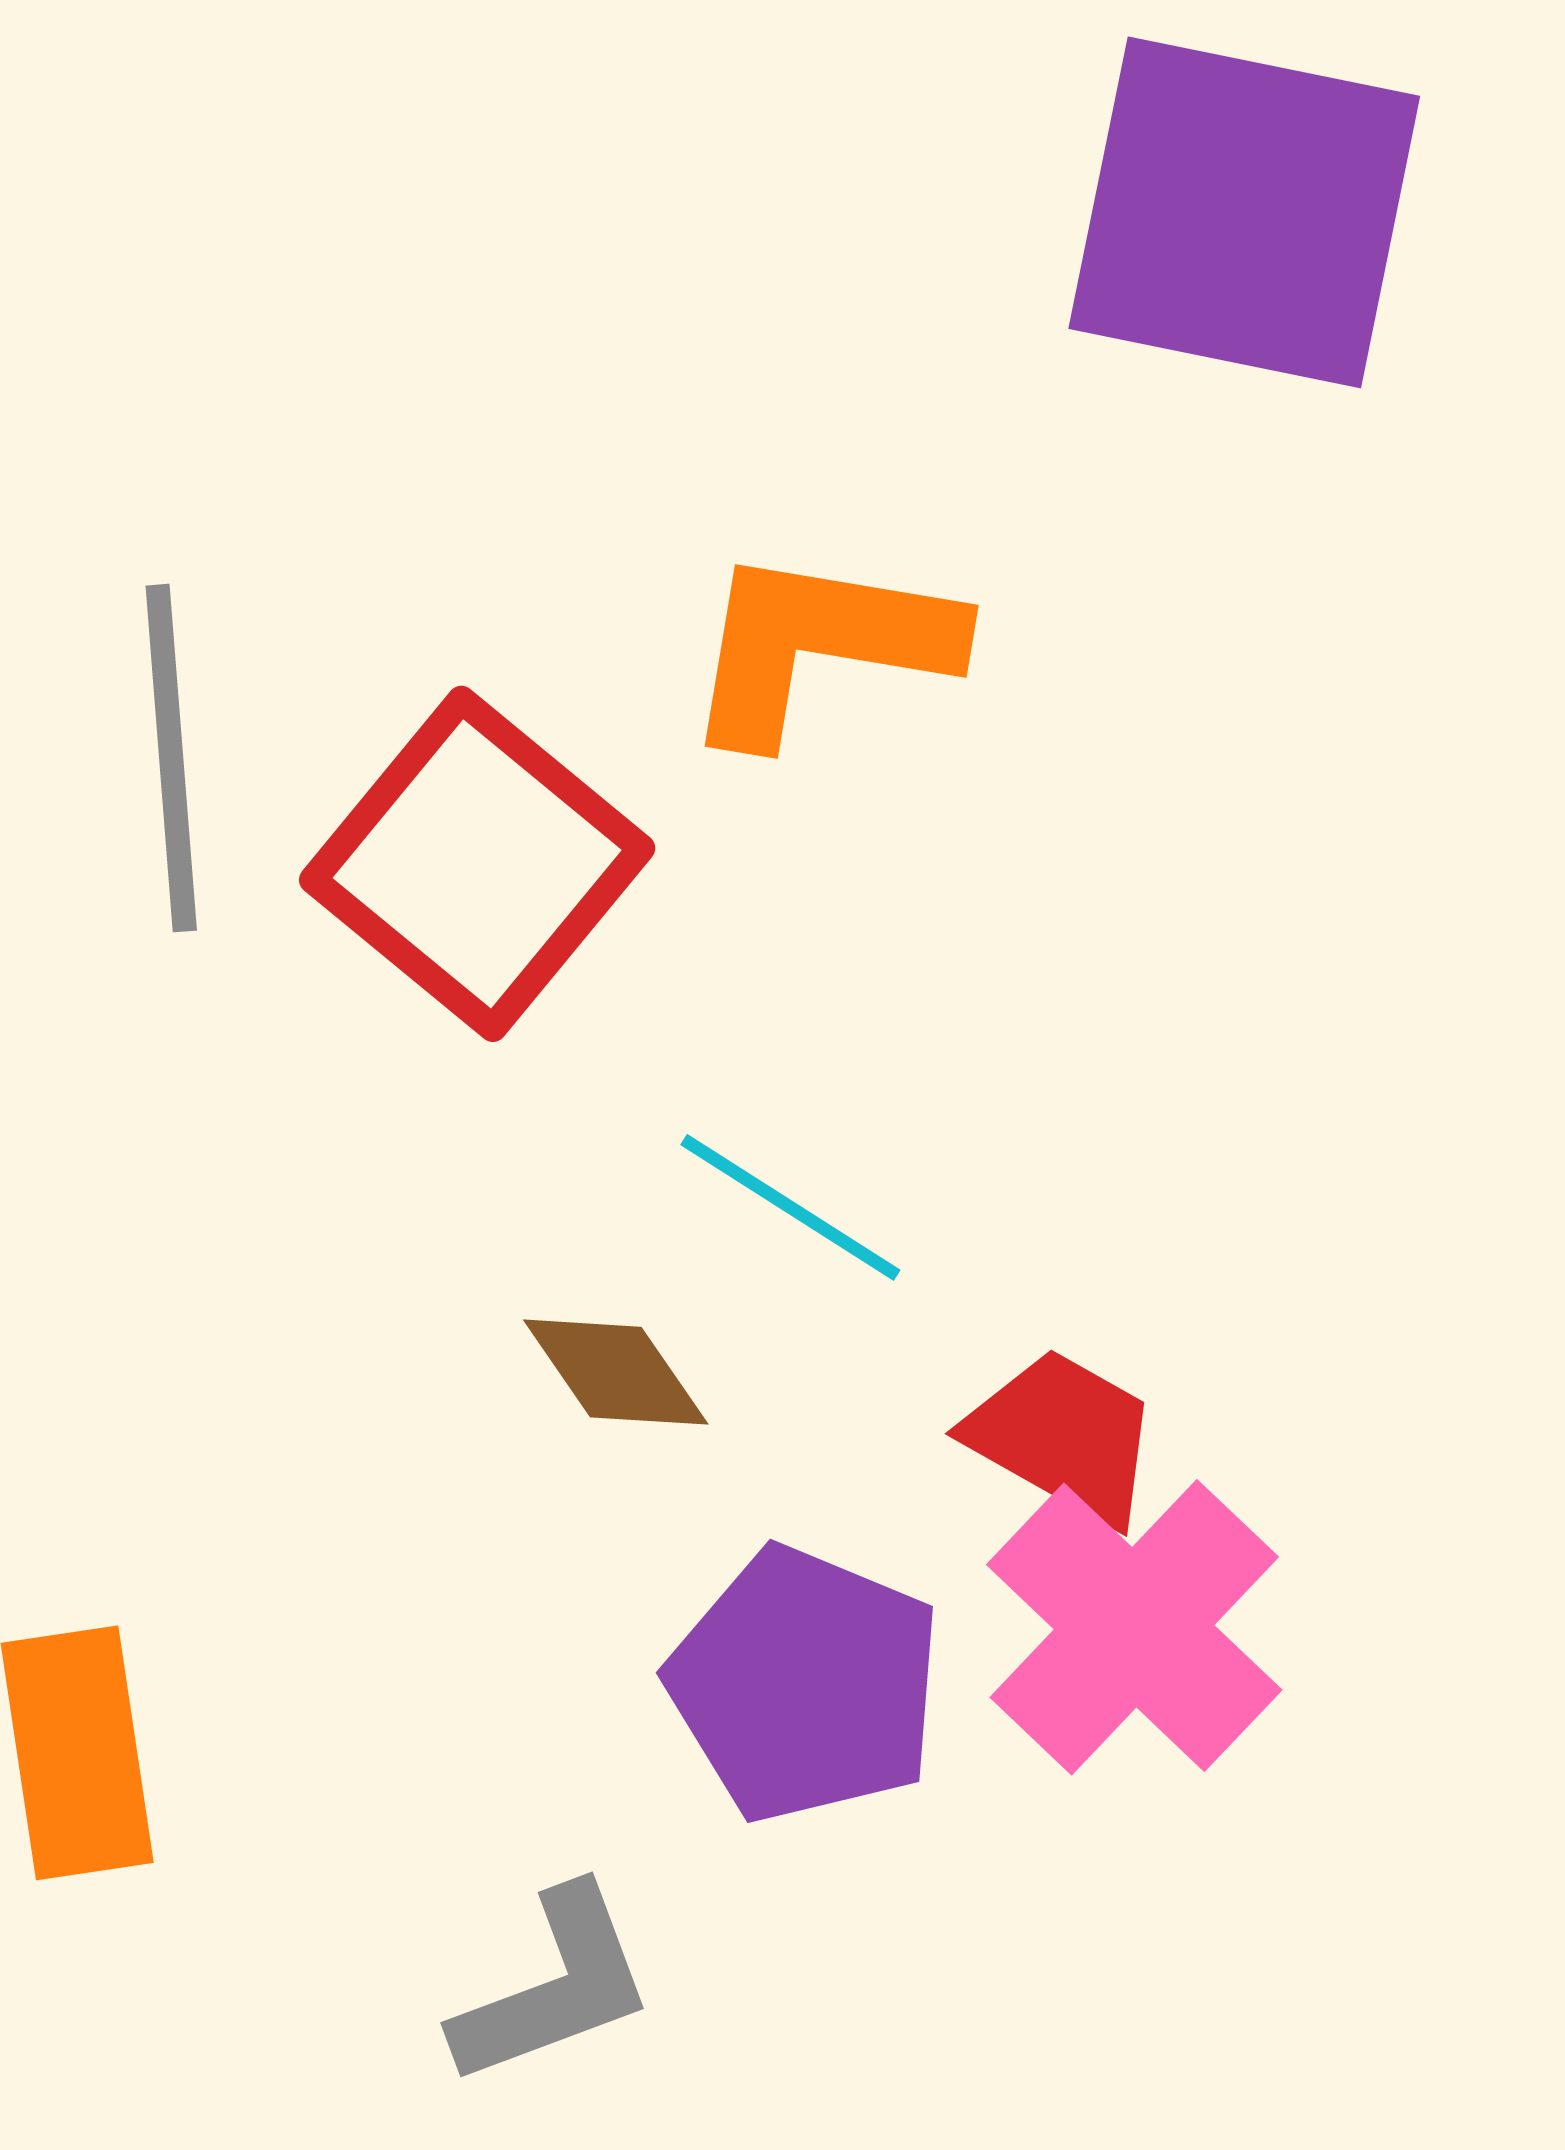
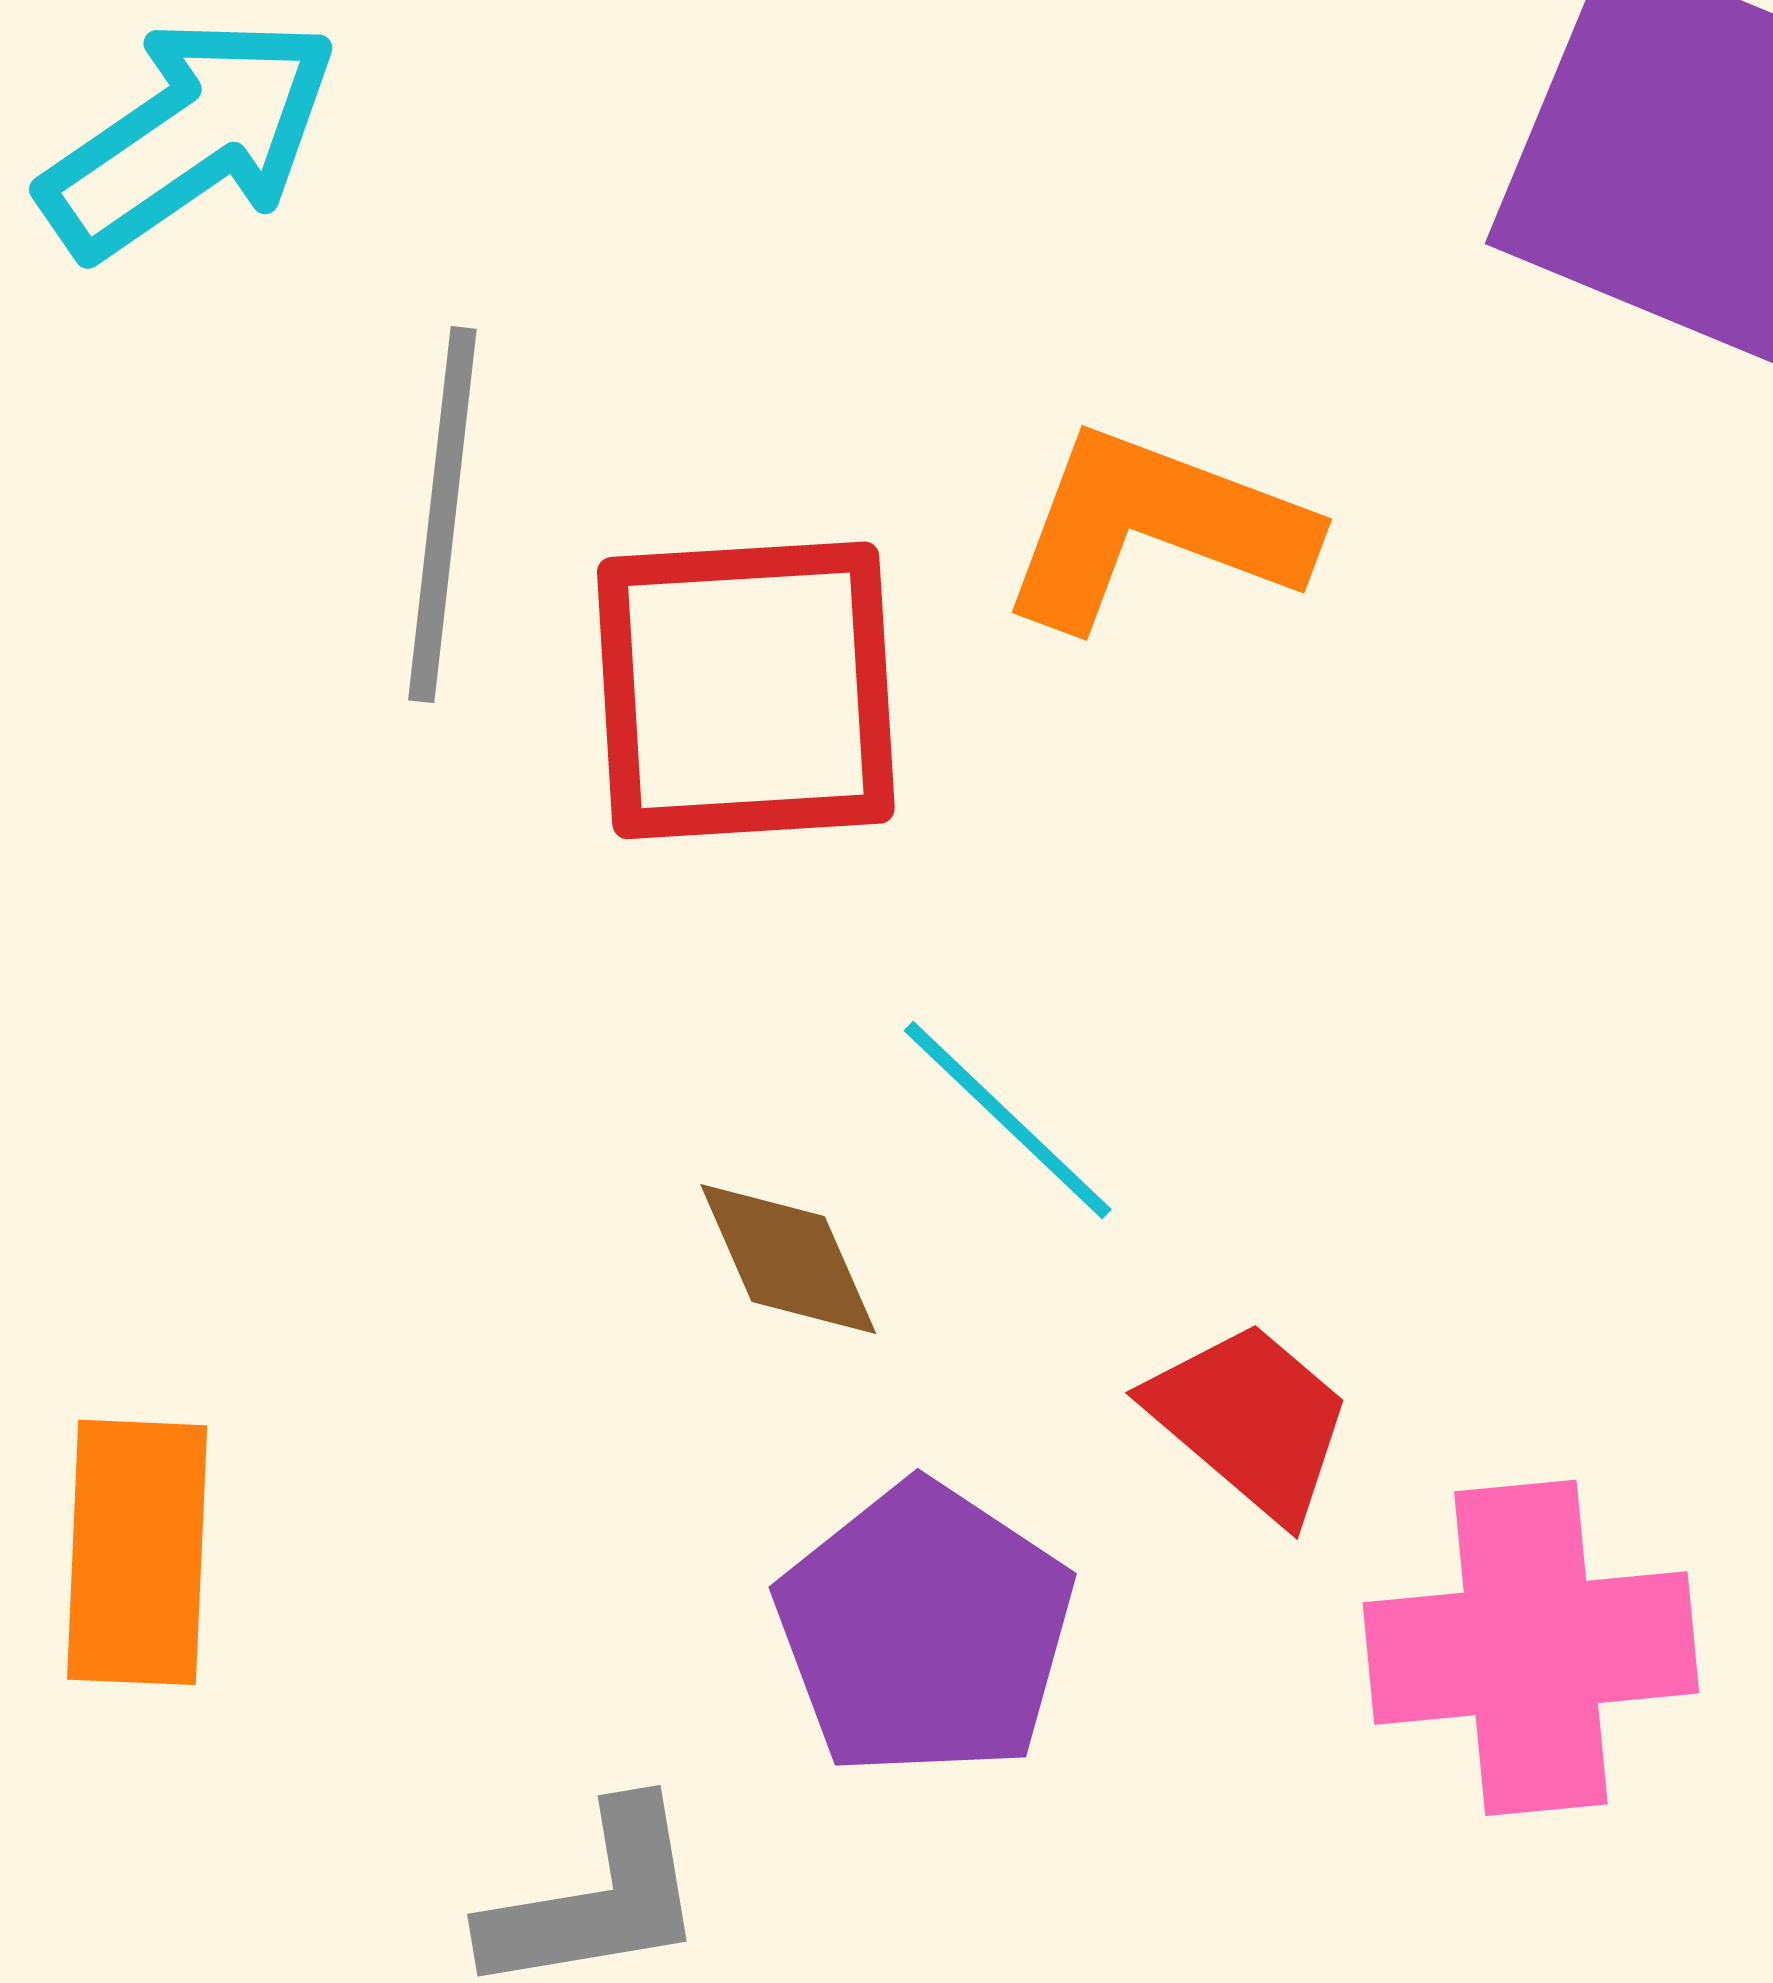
red square: (477, 864) -> (746, 690), turned 36
pink cross: (1134, 1627) -> (1531, 1648), moved, turned 30

